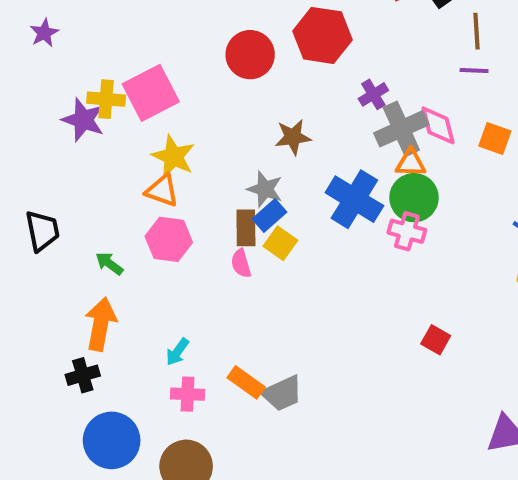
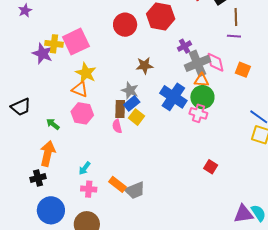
black trapezoid: (42, 231) -> (21, 107), turned 75

